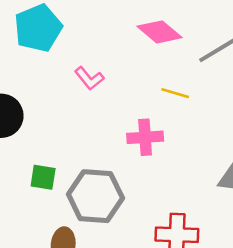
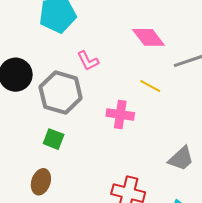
green square: (43, 177) -> (54, 139), moved
gray hexagon: (95, 196) -> (61, 93), moved

